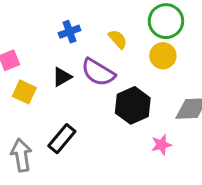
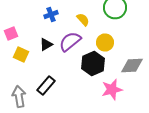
yellow circle: (163, 56) -> (105, 42), moved
purple semicircle: (98, 72) -> (70, 42), turned 110
pink star: (161, 145) -> (112, 90), size x1.5

